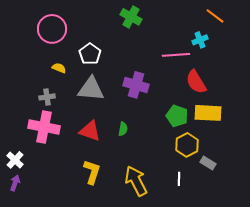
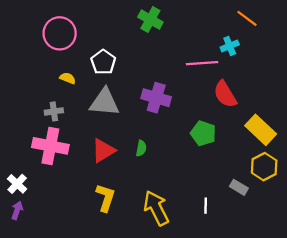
yellow rectangle: (208, 113) -> (261, 130), moved, turned 40
red triangle: (90, 131) -> (103, 151), turned -50
yellow hexagon: (187, 145) -> (264, 167), moved

